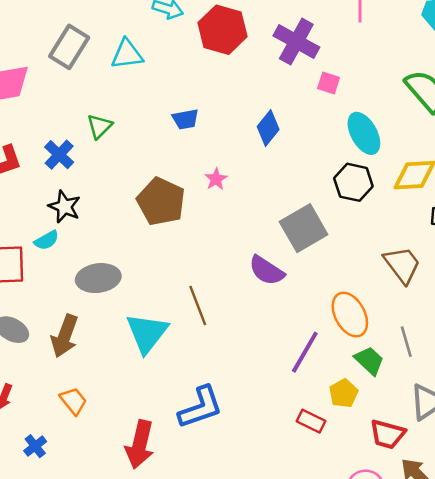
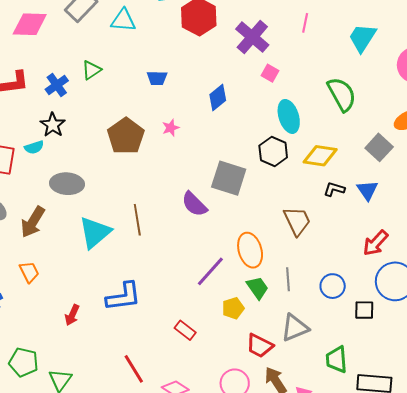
gray square: (304, 228) -> (229, 178), turned 36
red rectangle: (311, 421) -> (185, 330), moved
red arrow: (140, 445) -> (72, 315), size x0.6

